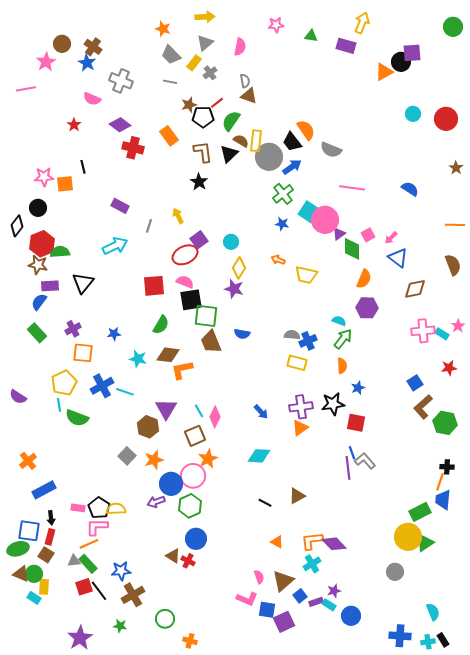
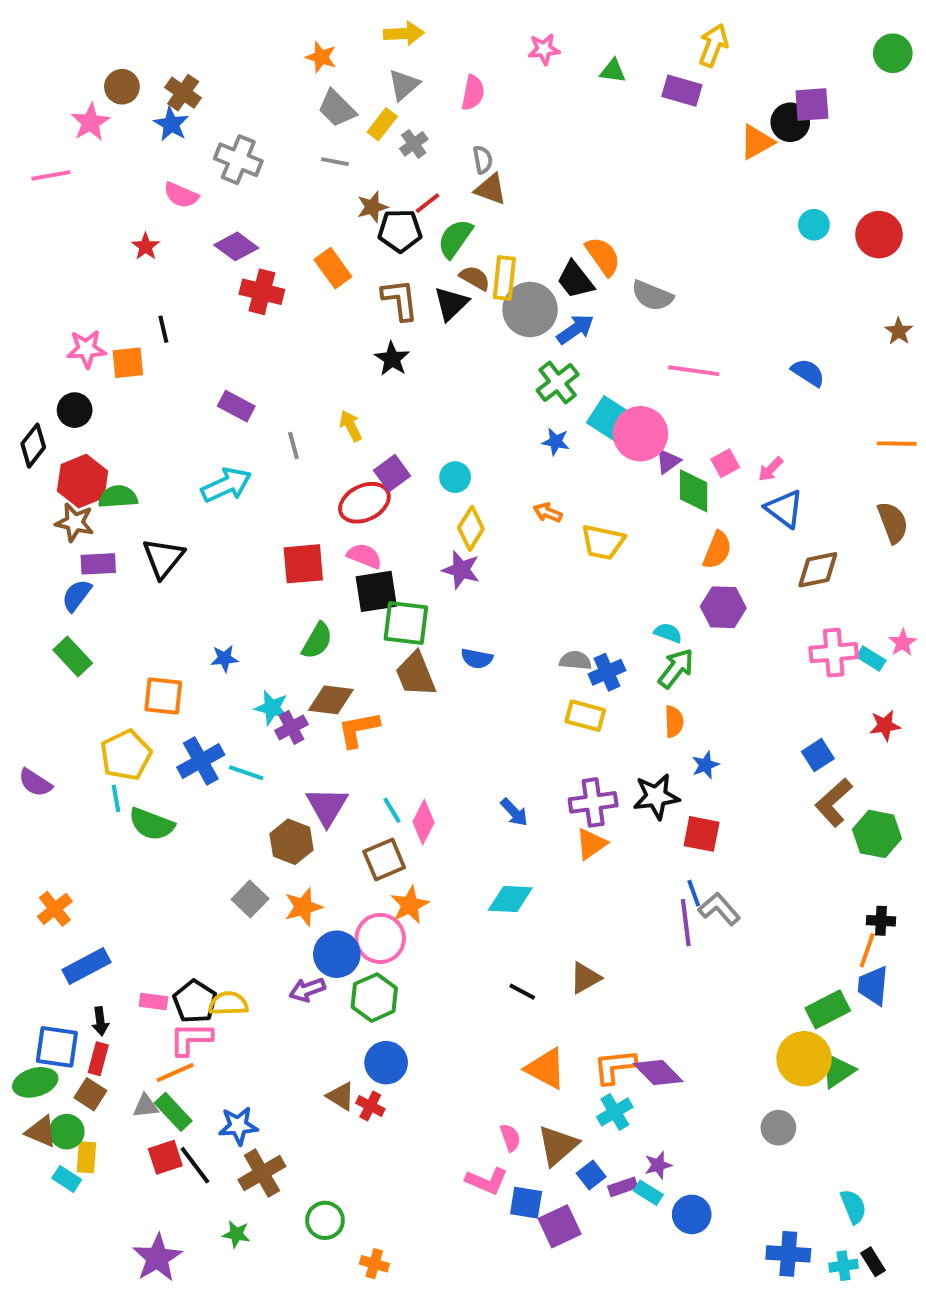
gray line: (149, 226) -> (293, 446), turned -32
purple cross: (73, 329) -> (291, 727), moved
orange triangle: (277, 542) -> (546, 1069), size x1.6

